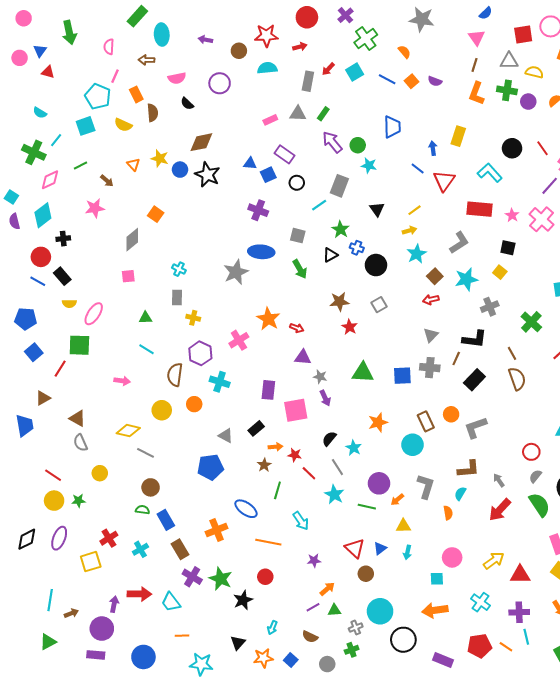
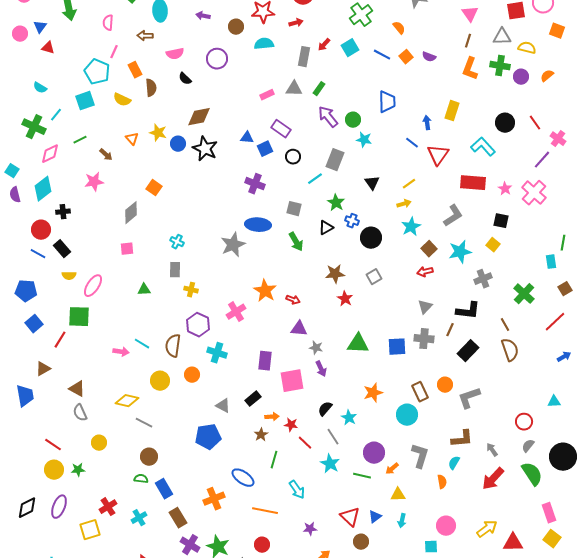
cyan line: (146, 349) -> (142, 344), moved

